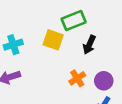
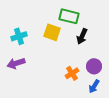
green rectangle: (74, 21) -> (69, 16), turned 36
orange cross: (77, 78) -> (72, 73), moved

